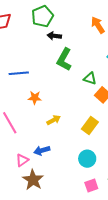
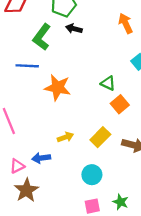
green L-shape: (64, 59) -> (42, 37), moved
orange star: (35, 98) -> (58, 87), moved, size x1.6
yellow arrow: (54, 120) -> (65, 137), moved

